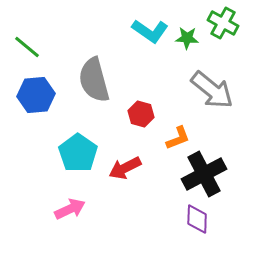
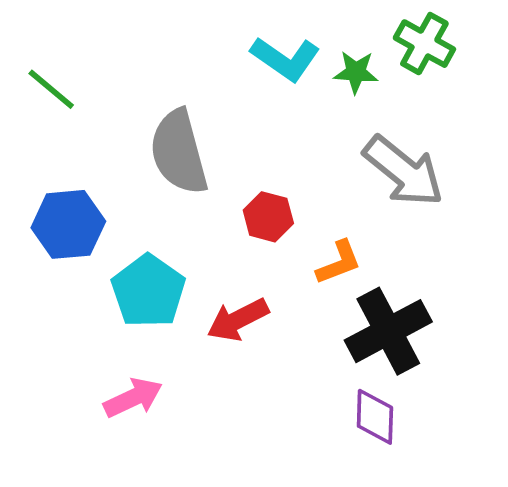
blue hexagon: (36, 95) -> (68, 224), moved

